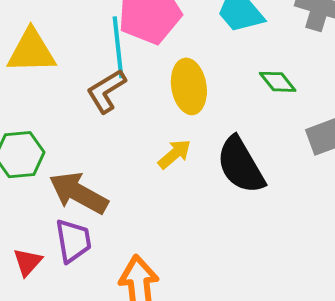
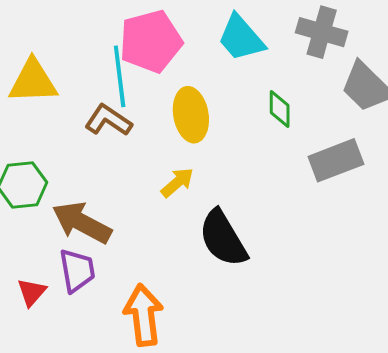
green diamond: (278, 82) -> (280, 109), turned 39
brown L-shape: (106, 91) -> (108, 120), turned 66
black semicircle: (241, 165) -> (223, 238), moved

